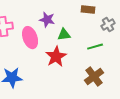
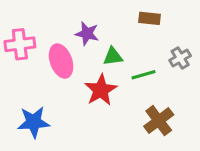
gray cross: (108, 25) -> (180, 58), moved
green line: (95, 47) -> (143, 75), moved

